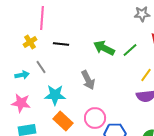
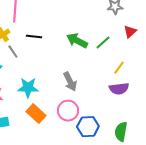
gray line: (41, 67) -> (13, 52), moved
gray arrow: (88, 80) -> (70, 82), moved

